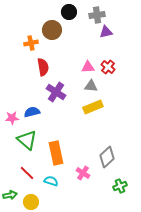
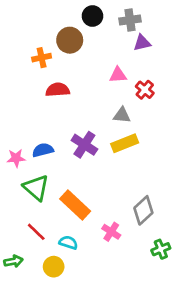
red semicircle: (43, 67) -> (58, 90), turned -84
pink triangle: (88, 67) -> (118, 75), moved
purple cross: (56, 92) -> (84, 145), moved
orange rectangle: (56, 153) -> (75, 205), turned -35
yellow circle: (31, 202) -> (54, 267), moved

